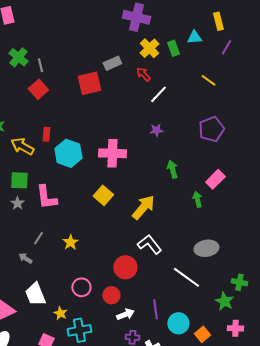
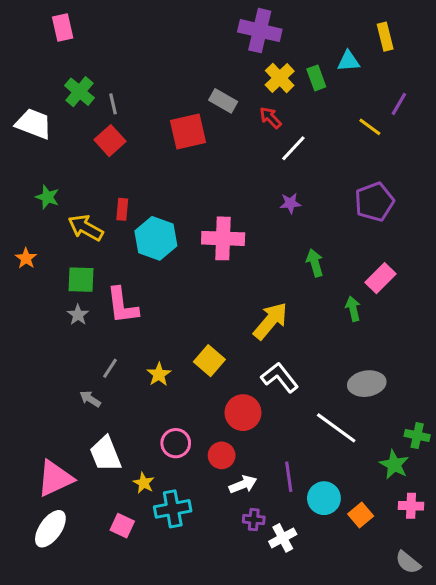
purple line: (226, 47) -> (399, 104), moved
gray rectangle: (112, 63) -> (223, 101), turned 54
yellow square: (103, 195) -> (209, 361), moved

